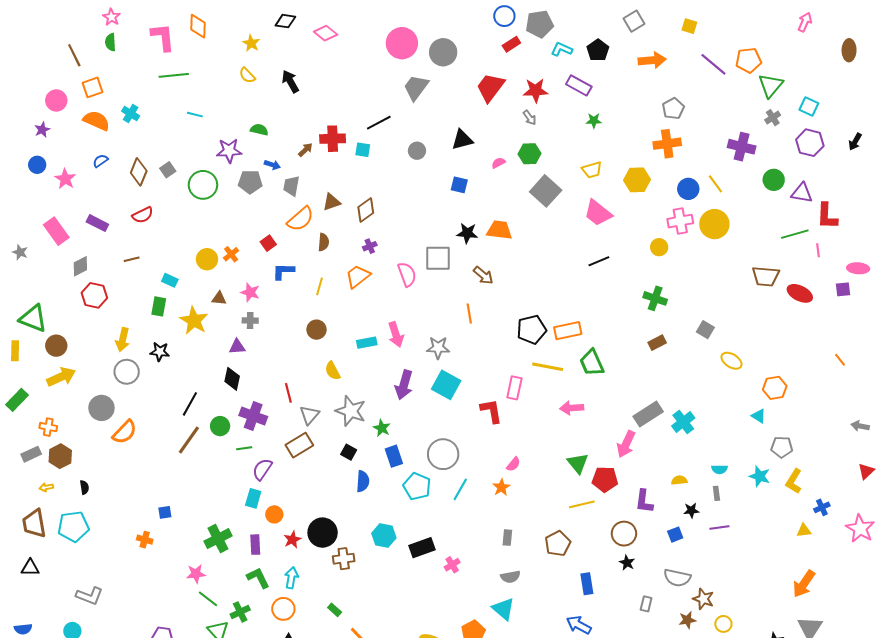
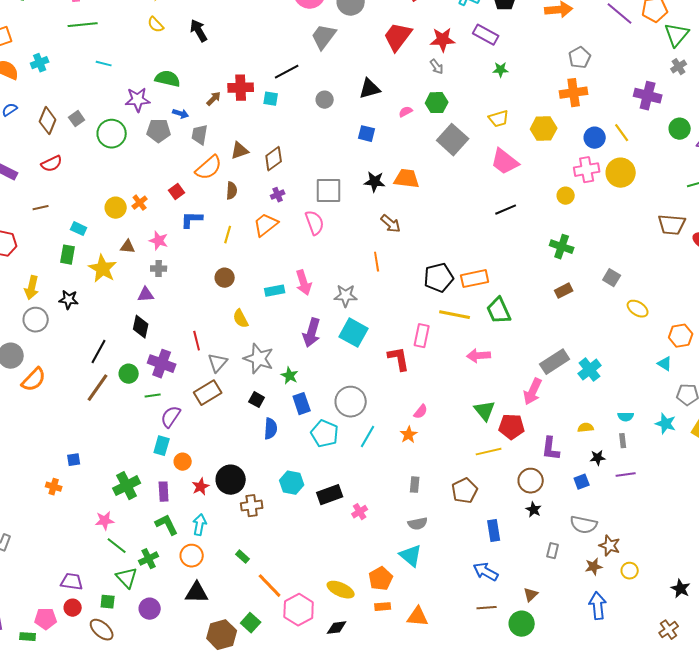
cyan cross: (131, 114) -> (40, 63), turned 36
green semicircle: (259, 130) -> (168, 79), size x1.4
gray square: (438, 258) -> (329, 191), moved

